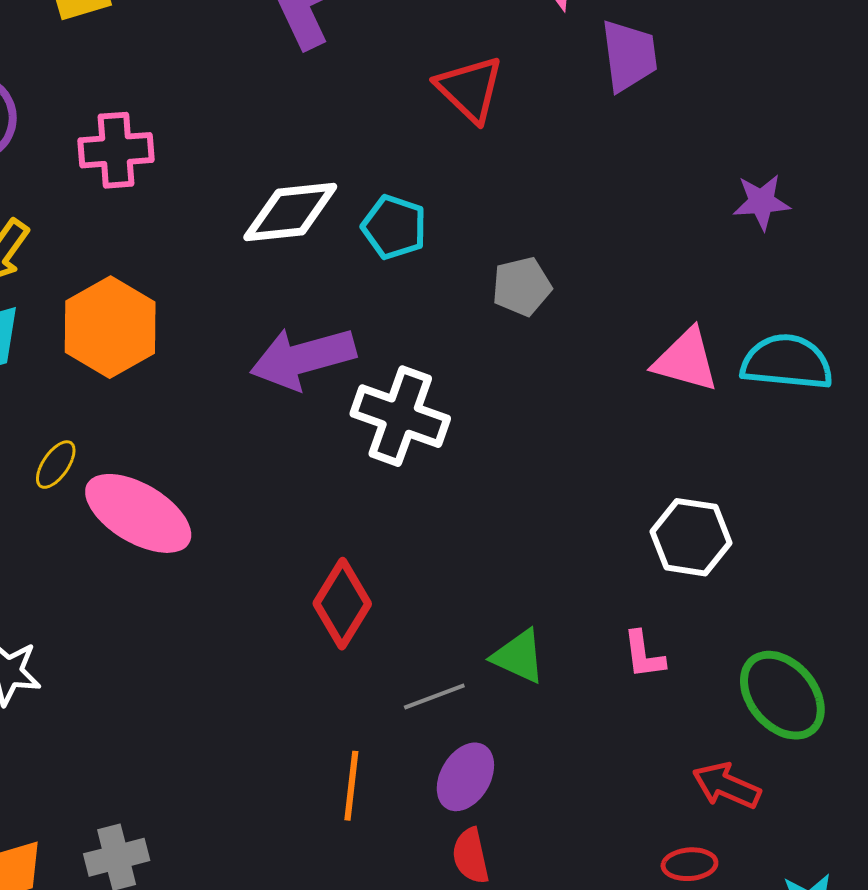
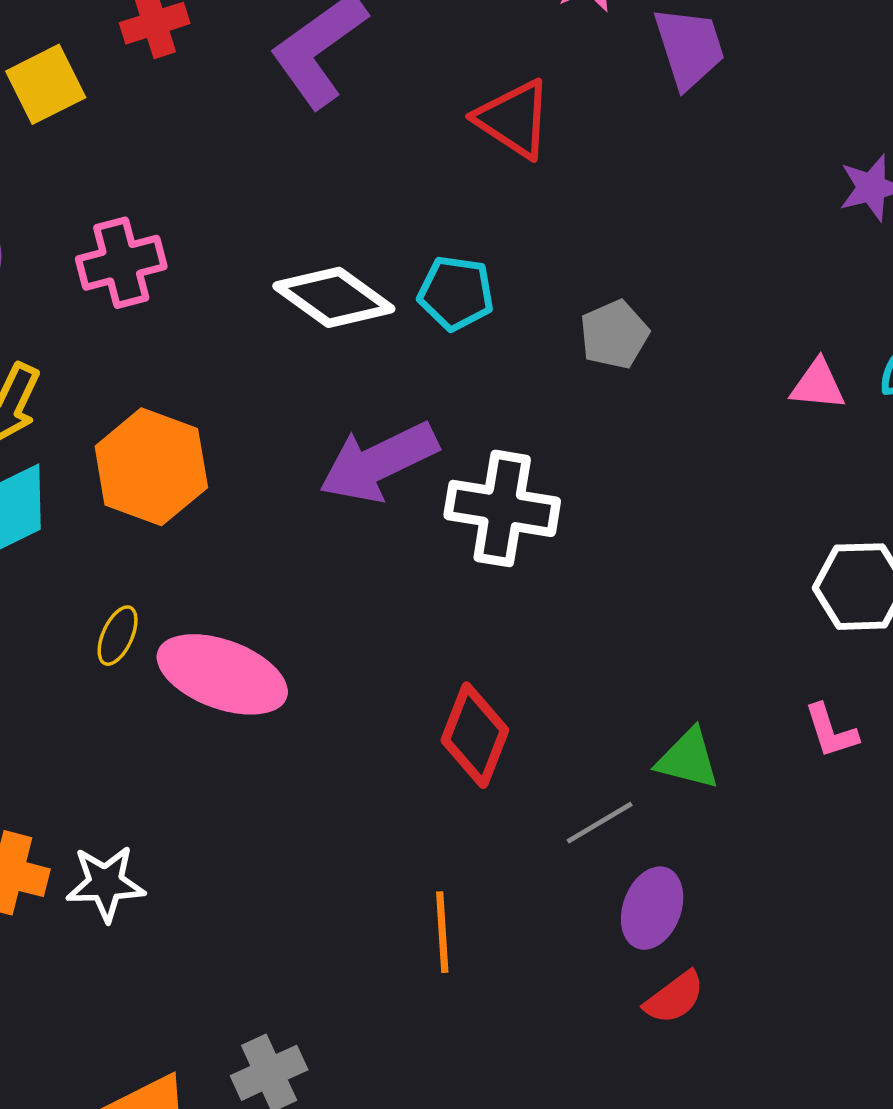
white diamond: (290, 212) -> (334, 297), turned 52
pink triangle: (686, 360) -> (818, 385), size x0.7
orange line: (351, 786) -> (442, 932), moved
red semicircle: (471, 856) -> (674, 998), turned -104

